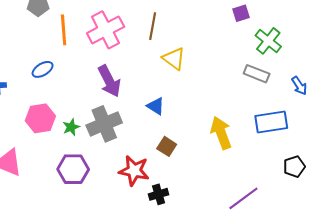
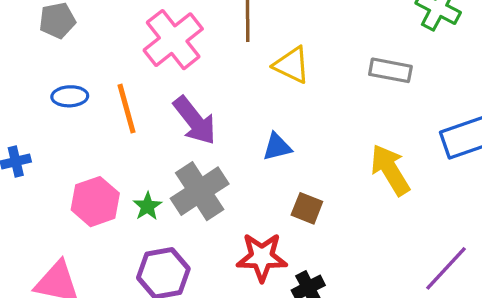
orange line: (64, 30) -> (126, 109), moved
blue ellipse: (43, 69) -> (70, 96), moved, turned 40
gray rectangle: (257, 74) -> (390, 70), moved
blue triangle: (156, 106) -> (277, 147), turned -36

